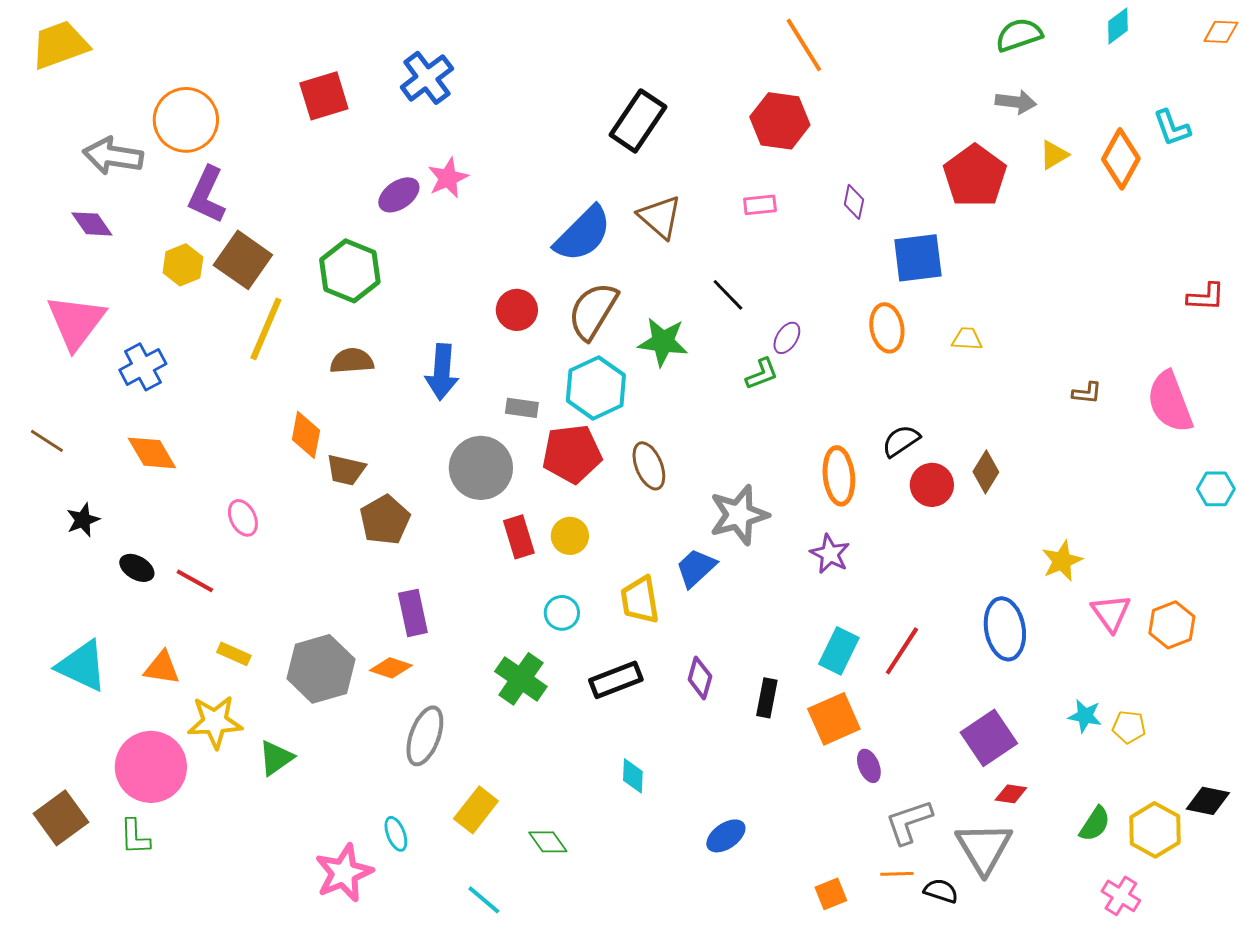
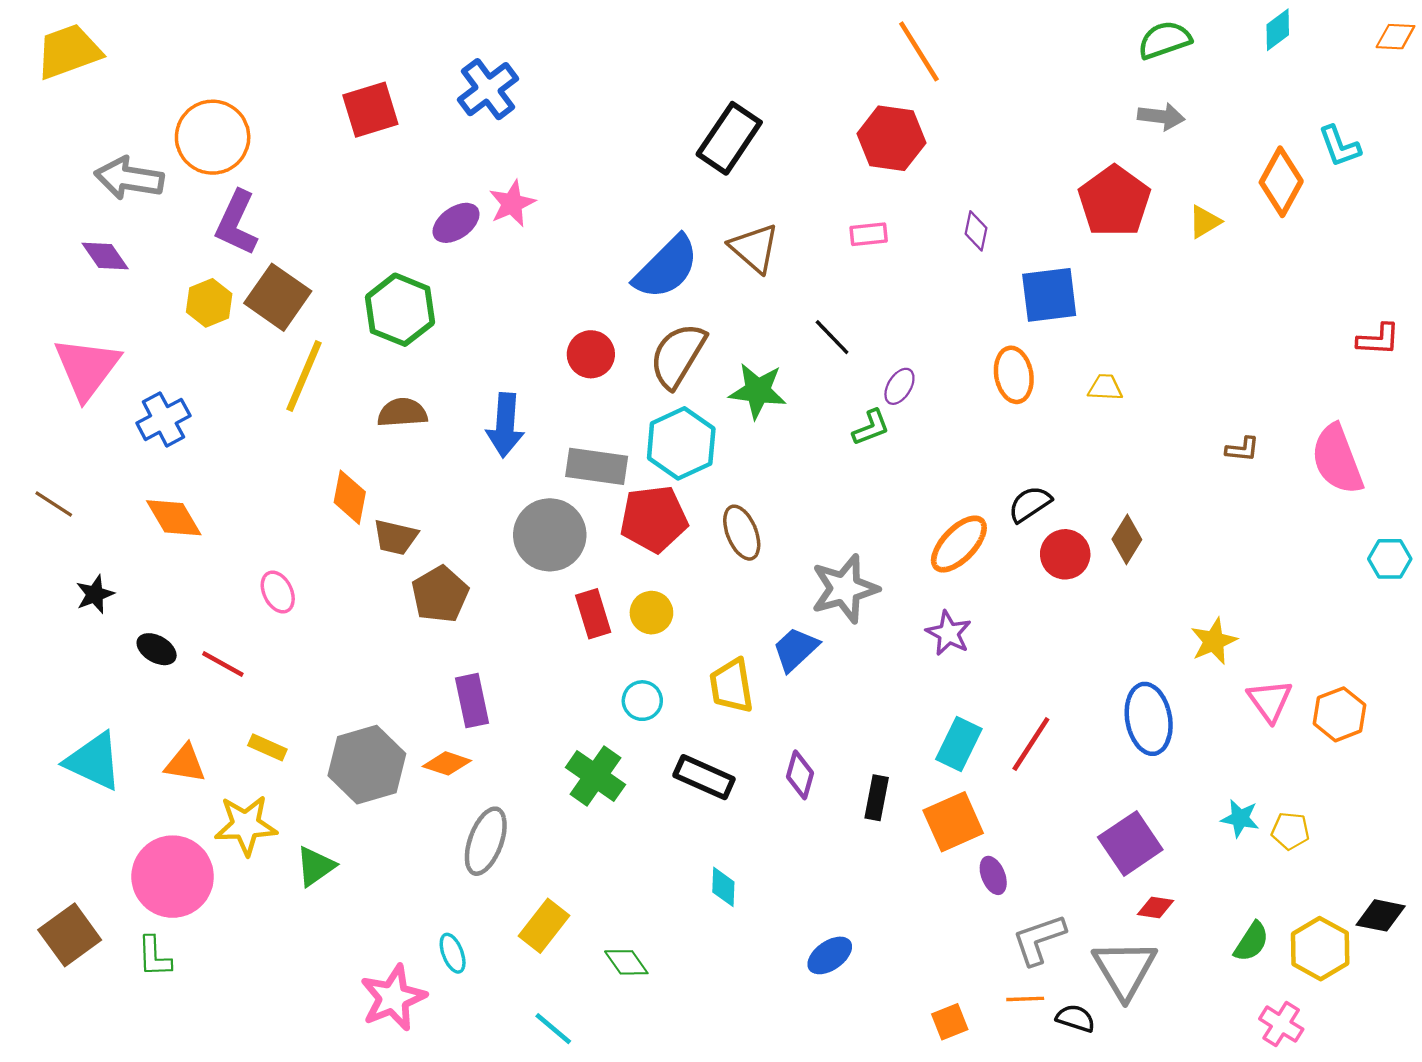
yellow triangle: (1054, 155) -> (1205, 222), moved
gray rectangle: (522, 408) -> (597, 466), size x1.6
orange ellipse: (839, 476) -> (959, 544), turned 50
black rectangle: (616, 680) -> (704, 777), turned 45

